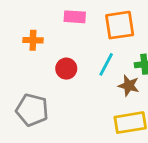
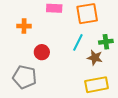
red circle: (66, 69) -> (42, 52), moved

